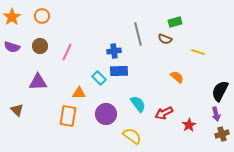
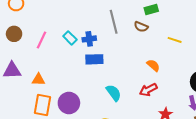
cyan rectangle: (99, 78) -> (70, 38), moved
orange triangle: (79, 93) -> (38, 80), moved
red arrow: (164, 113) -> (148, 90), moved
purple circle: (106, 114) -> (69, 103), moved

